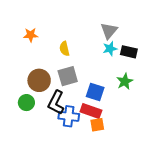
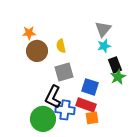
black rectangle: (129, 52) -> (115, 65), moved, turned 56
brown circle: (39, 80) -> (37, 51), moved
green circle: (26, 103) -> (43, 119), moved, size x1.6

